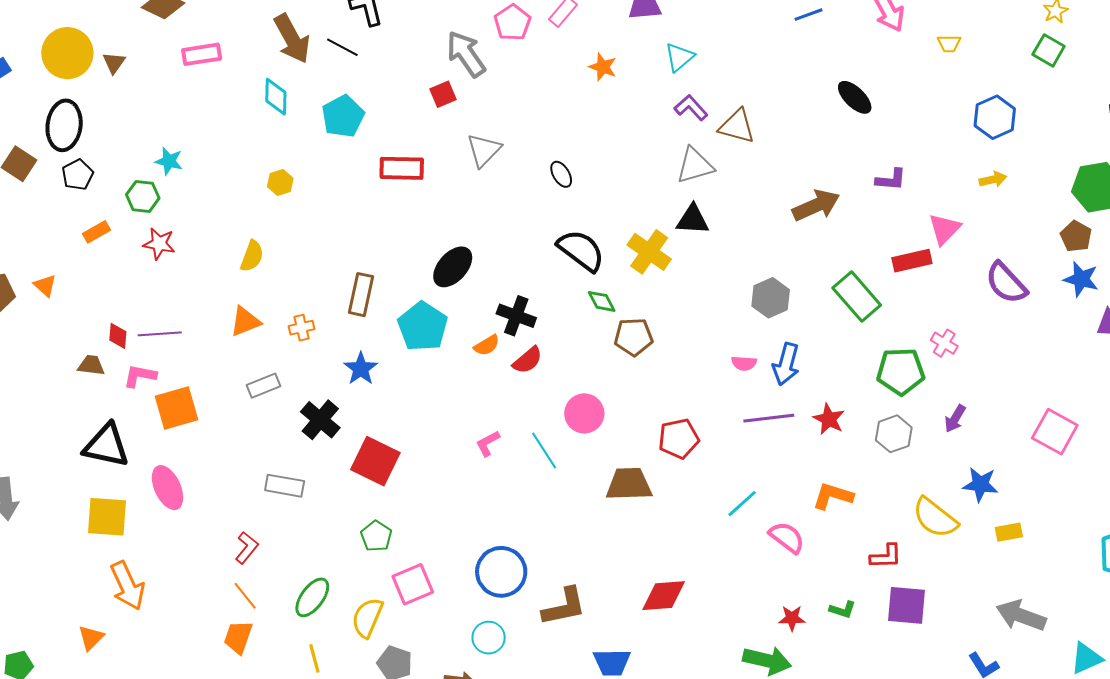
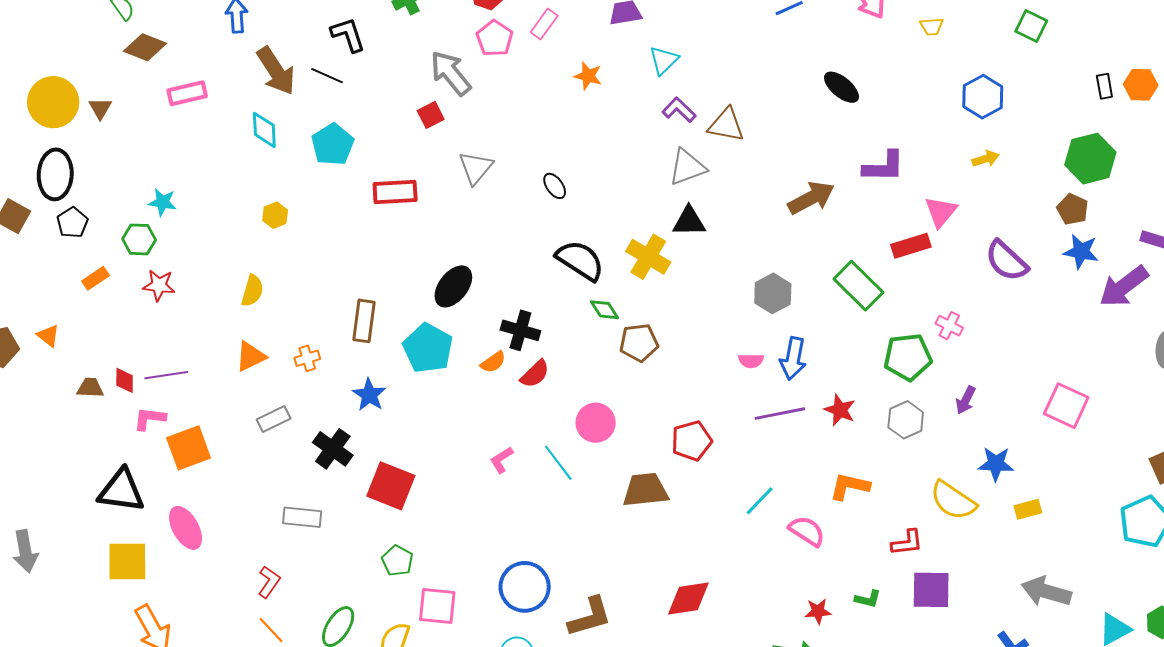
purple L-shape: (891, 180) -> (884, 167), size x1.4
brown trapezoid: (91, 365) -> (90, 388), moved
pink square: (413, 584) -> (437, 606), turned 33

